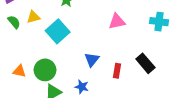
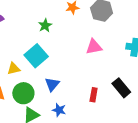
yellow triangle: (33, 17) -> (14, 69), moved
blue triangle: (92, 60) -> (52, 84), moved

